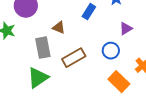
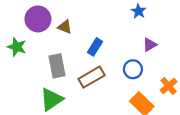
blue rectangle: (89, 12) -> (95, 47), moved
brown triangle: (59, 28) -> (65, 27), moved

